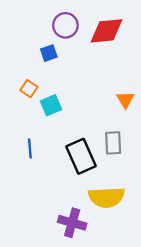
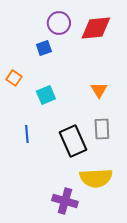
orange square: (29, 89) -> (14, 78), moved
orange triangle: (125, 100) -> (99, 90), moved

